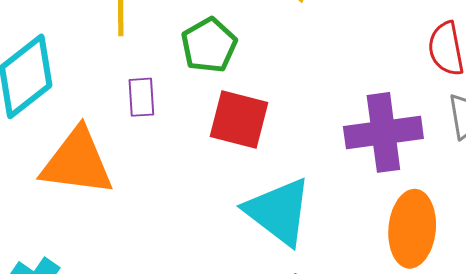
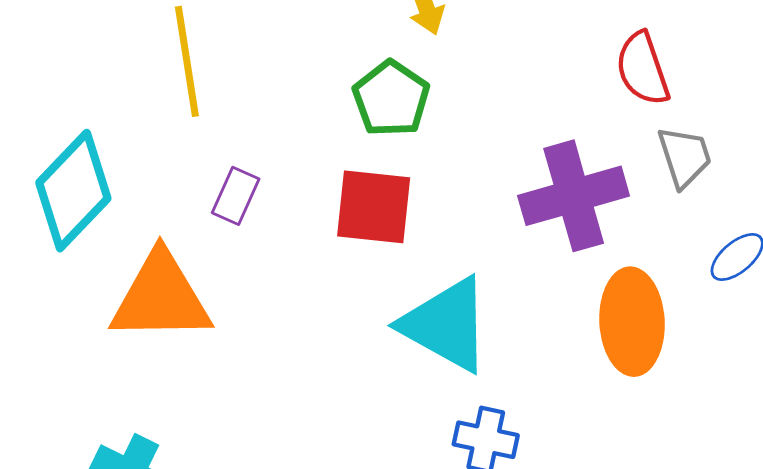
green pentagon: (209, 45) -> (391, 99), moved
purple rectangle: (141, 97) -> (236, 196), turned 36

